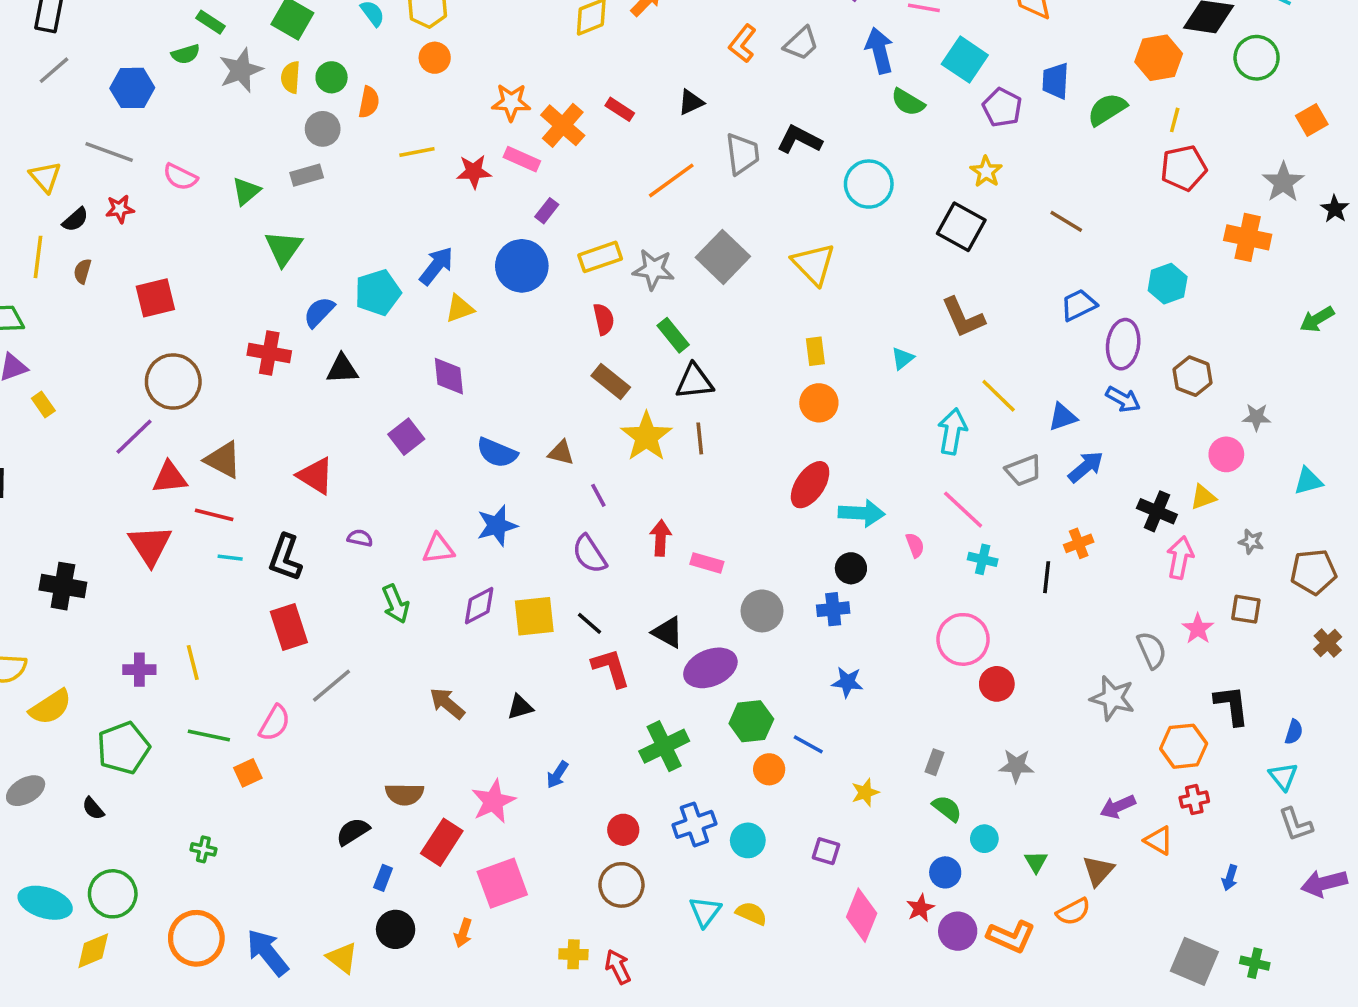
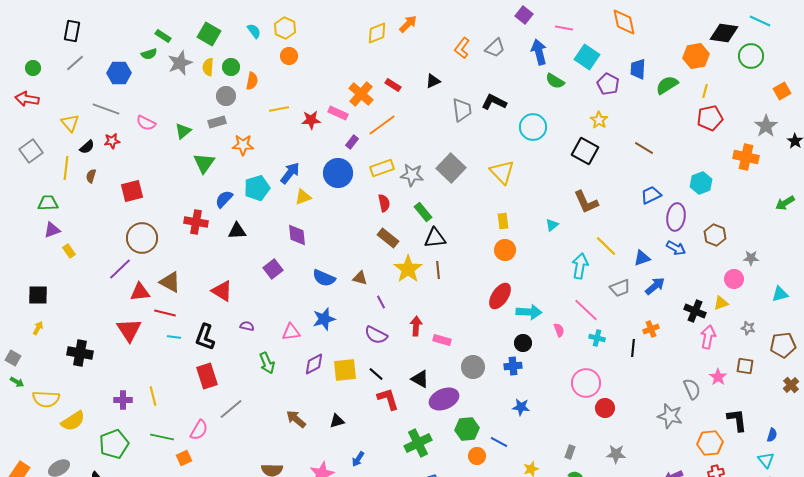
orange star: (511, 102) -> (243, 145), moved
orange line: (671, 180) -> (382, 125), moved
purple semicircle: (589, 554) -> (376, 335), turned -30

